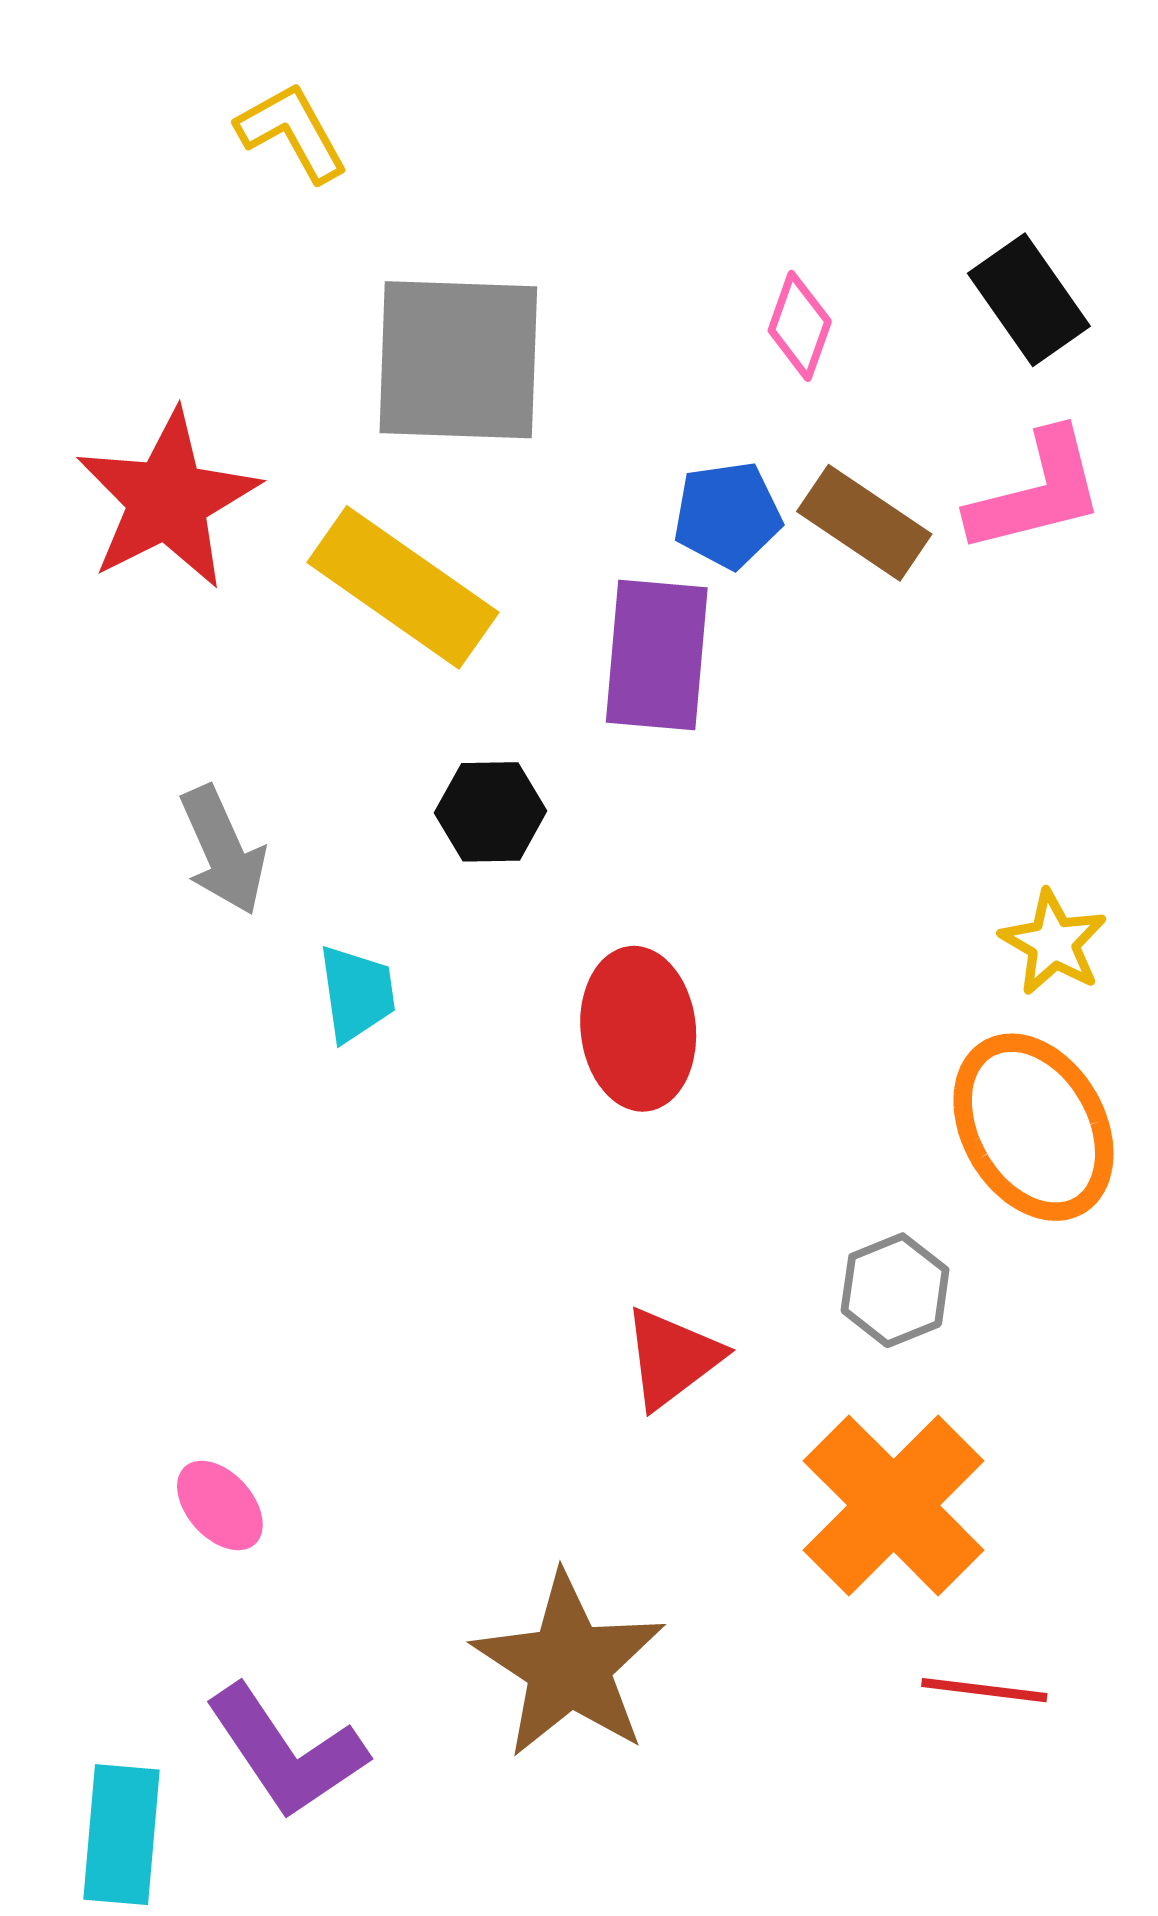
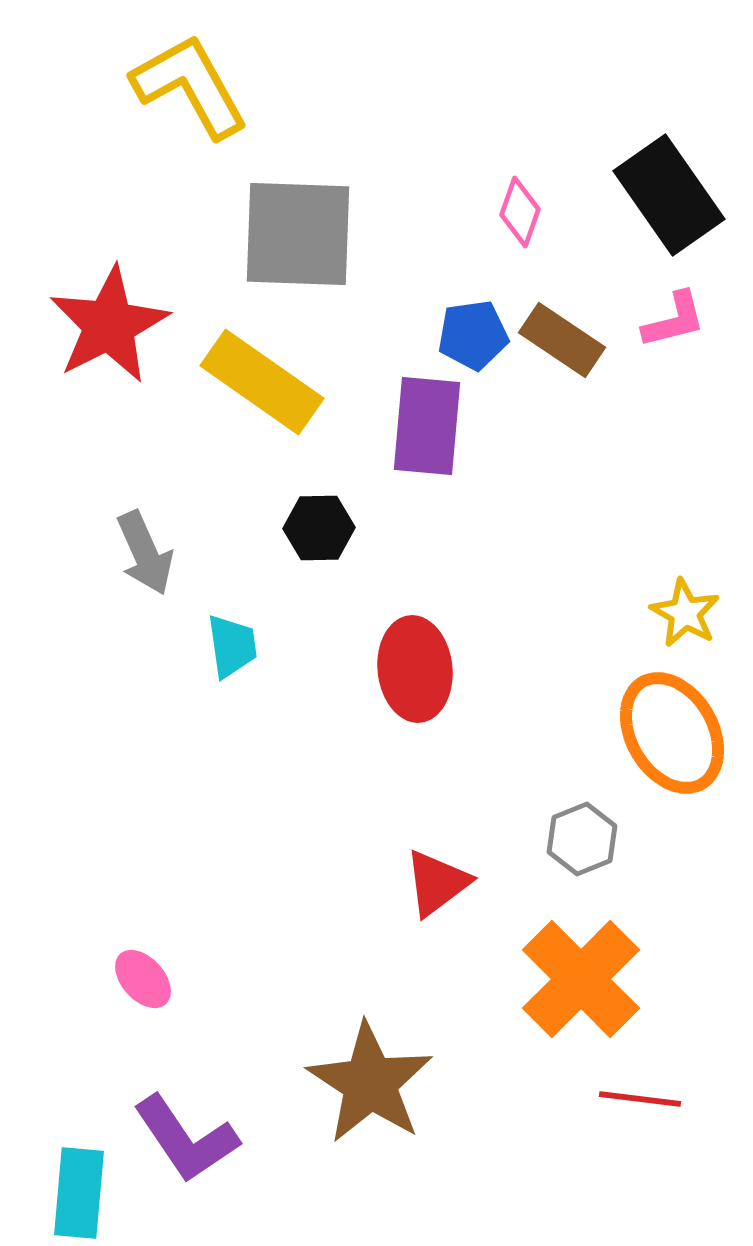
yellow L-shape: (292, 132) -> (190, 86), size x1.6
black rectangle: (1029, 300) -> (669, 195), size x1.4
pink L-shape: (1037, 492) -> (674, 320), size x0.7

